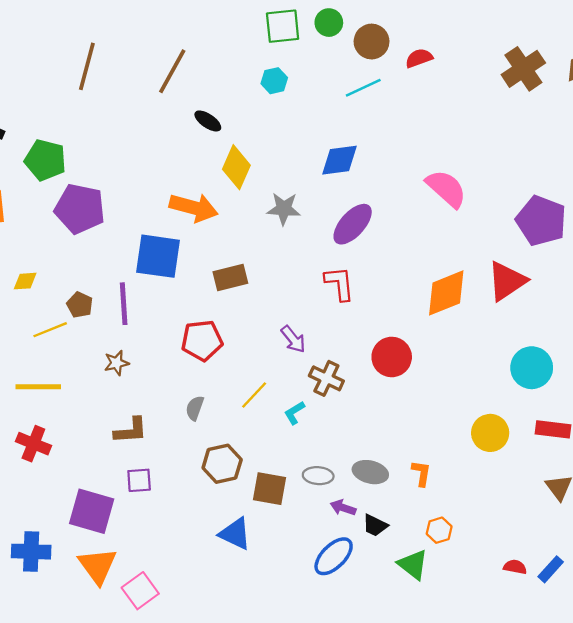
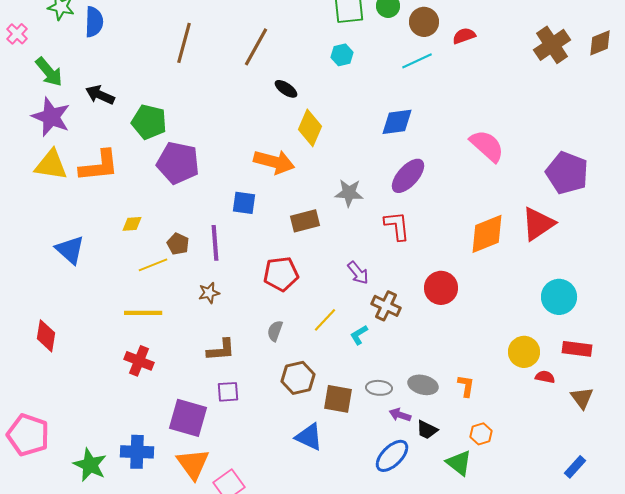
gray star: (284, 209) -> (349, 193), moved
blue square: (158, 256) -> (244, 203), size x0.6
red semicircle: (515, 567) -> (545, 377), moved

